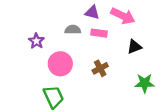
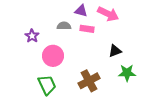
black triangle: (134, 47) -> (115, 51), moved
brown cross: (100, 68) -> (89, 81), moved, size x1.5

